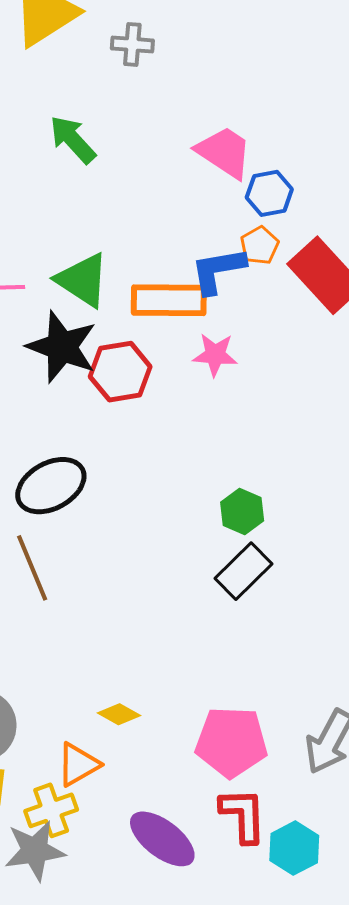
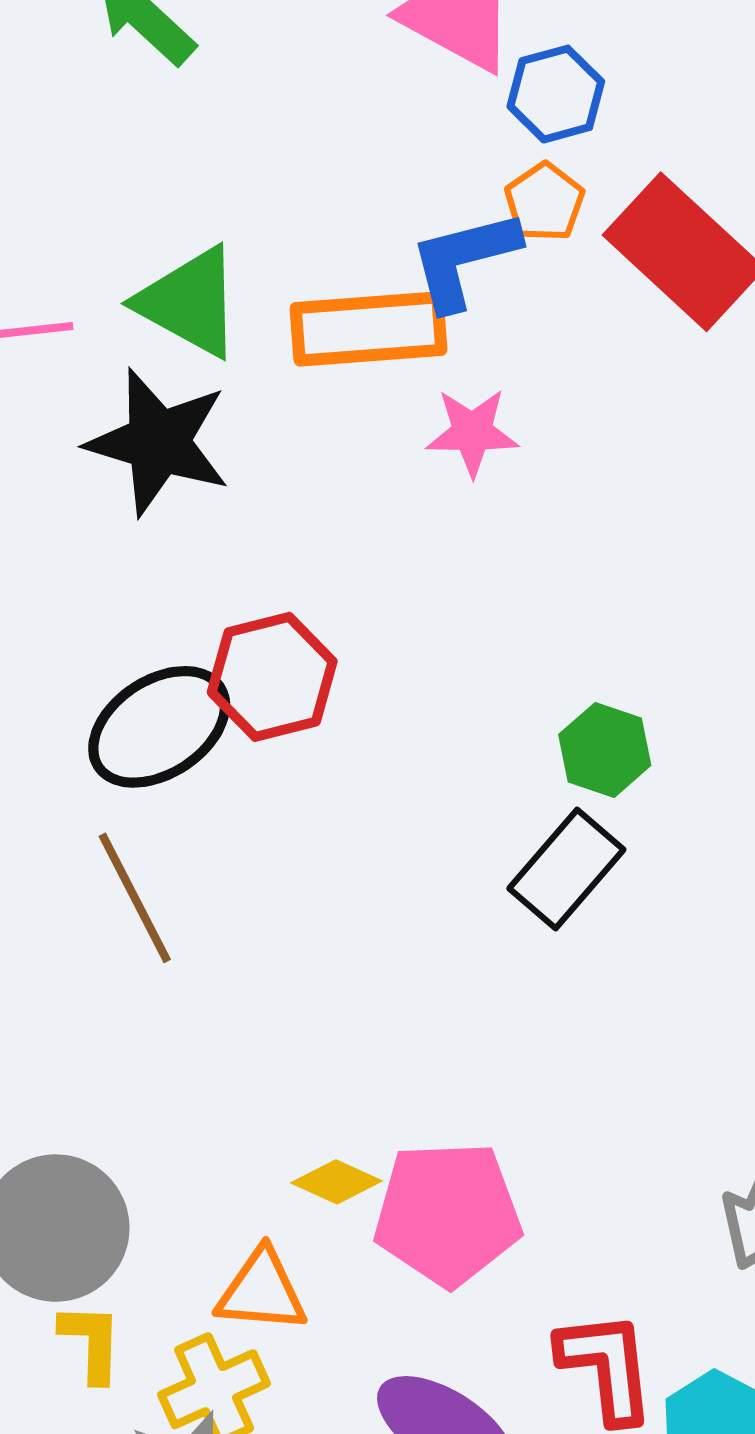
red hexagon: (120, 372) -> (272, 677), moved
green hexagon: (242, 511) -> (605, 750), moved
pink pentagon: (231, 742) -> (448, 1214), moved
orange triangle: (78, 764) -> (262, 1291), turned 39

